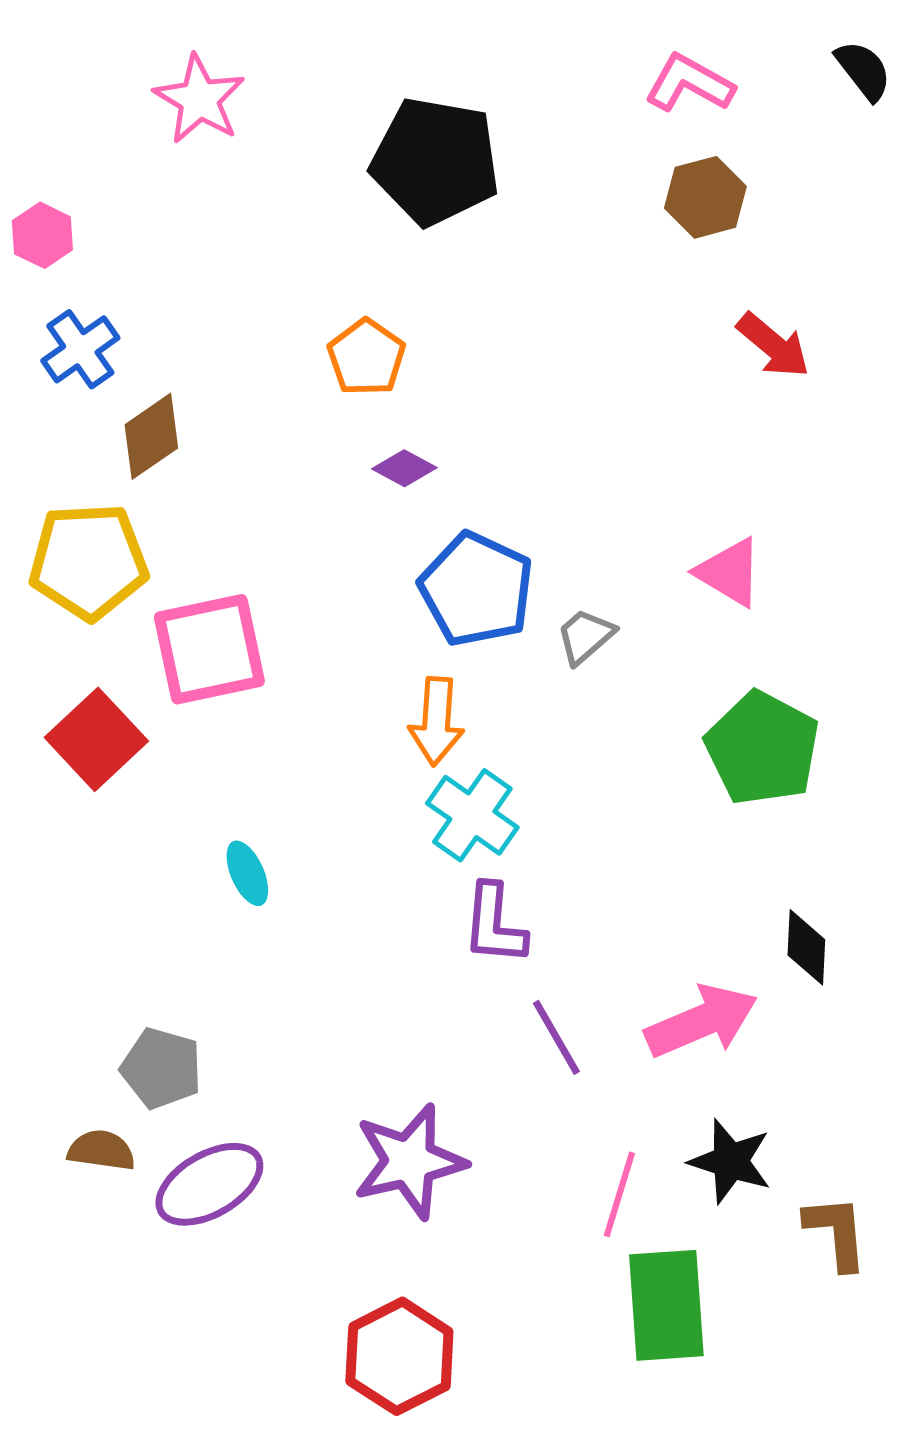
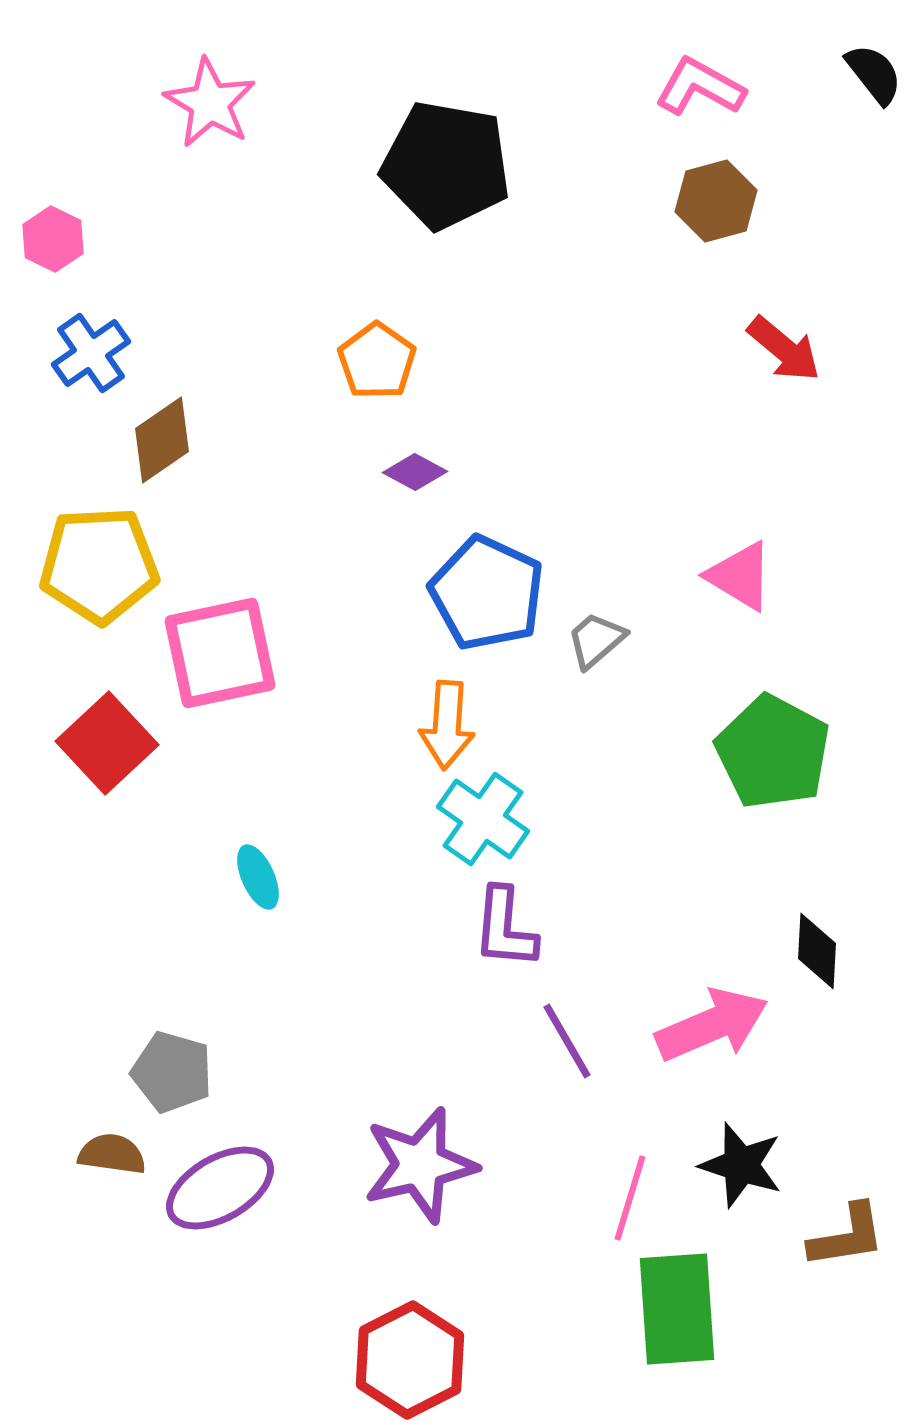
brown L-shape: (836, 1232) -> (847, 1236), turned 86

